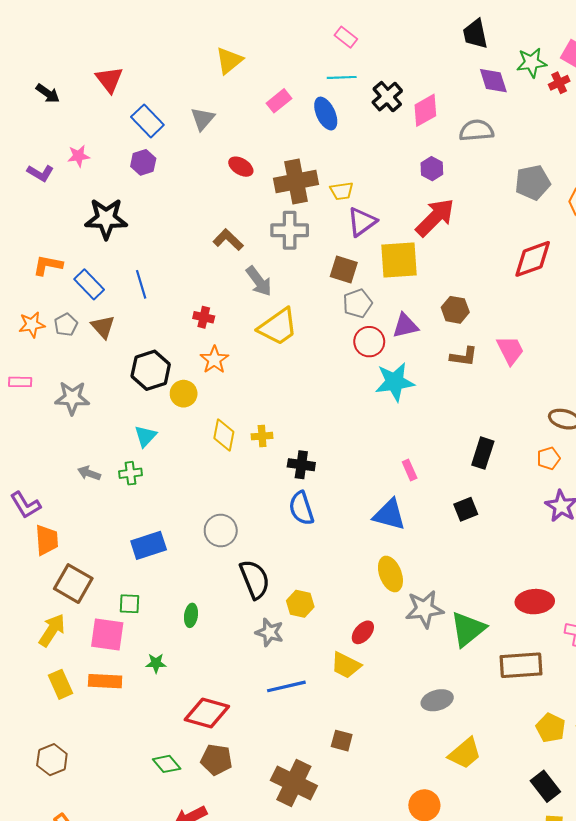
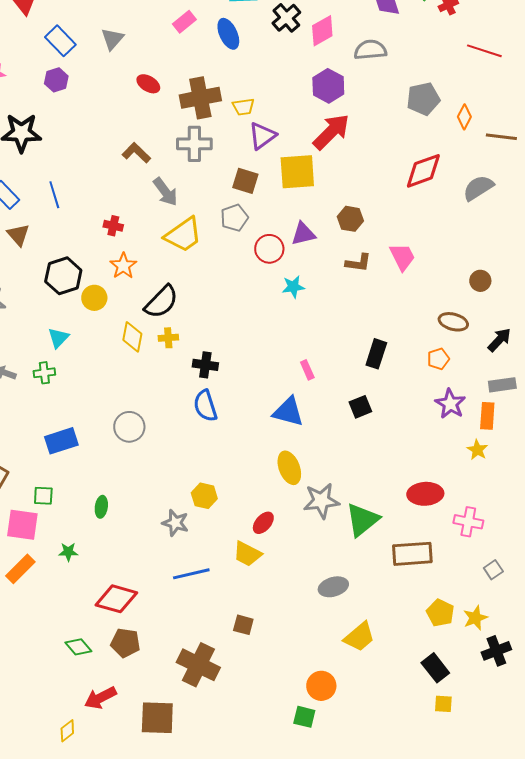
purple hexagon: (432, 169) -> (328, 86), size x1.5
gray pentagon: (358, 303) -> (234, 218), moved
cyan star: (395, 382) -> (293, 287), size x0.6
black semicircle: (255, 579) -> (161, 302), moved, turned 66
orange rectangle: (105, 681) -> (20, 569), turned -48

